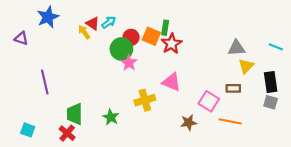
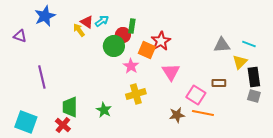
green rectangle: (165, 28) -> (132, 26), moved
orange square: (151, 36) -> (147, 50), moved
cyan line: (276, 47) -> (249, 44), moved
pink star: (129, 63) -> (131, 66), moved
yellow triangle: (246, 66) -> (240, 62), moved
pink triangle: (172, 82) -> (171, 72), moved, turned 36
orange line: (230, 121) -> (203, 113), moved
cyan square: (28, 130) -> (26, 122), size x1.6

